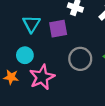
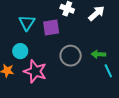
pink star: (42, 77) -> (35, 71), turned -30

